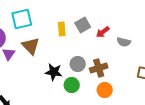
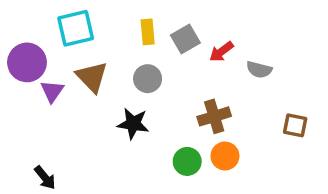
yellow rectangle: (62, 29) -> (148, 32), moved
gray circle: (78, 64) -> (148, 79), moved
green circle: (72, 85) -> (187, 161), moved

